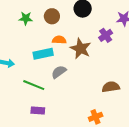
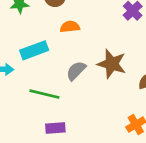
brown star: (81, 49) -> (112, 64), moved
cyan rectangle: (43, 54) -> (34, 50), moved

